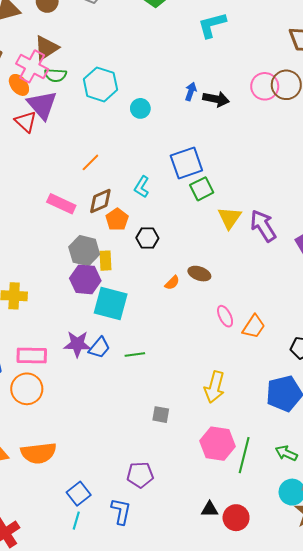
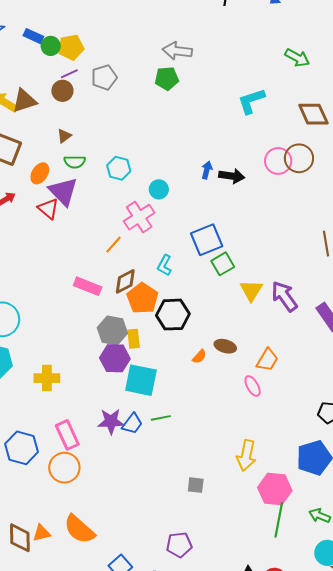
cyan L-shape: (212, 25) -> (251, 101), moved
brown triangle: (46, 48) -> (64, 136), size x0.6
pink cross: (32, 66) -> (139, 217), moved, turned 32
cyan hexagon: (100, 84) -> (119, 168), size x0.7
orange ellipse: (19, 85) -> (40, 173), turned 75
orange pentagon: (117, 219) -> (143, 298), size x1.4
black hexagon: (147, 238) -> (173, 315), size x1.5
orange trapezoid: (254, 327) -> (267, 360), moved
green line: (135, 354) -> (161, 418), moved
pink rectangle: (32, 355) -> (67, 435), turned 68
pink hexagon: (217, 444) -> (275, 489), moved
orange semicircle: (39, 453) -> (79, 529), turned 52

